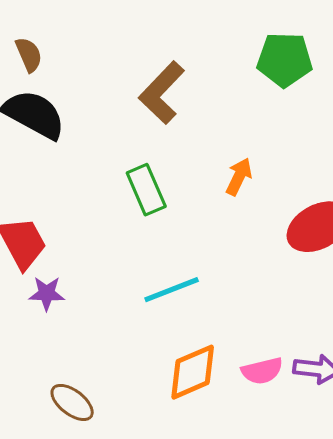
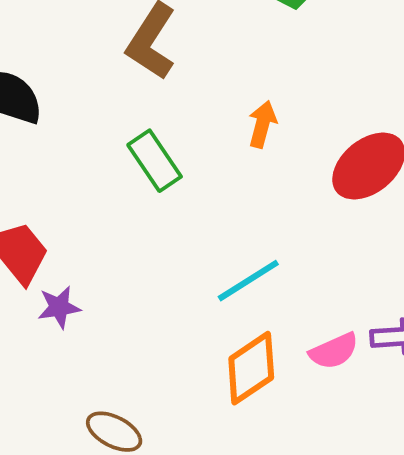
cyan line: (172, 290) -> (248, 281), moved

